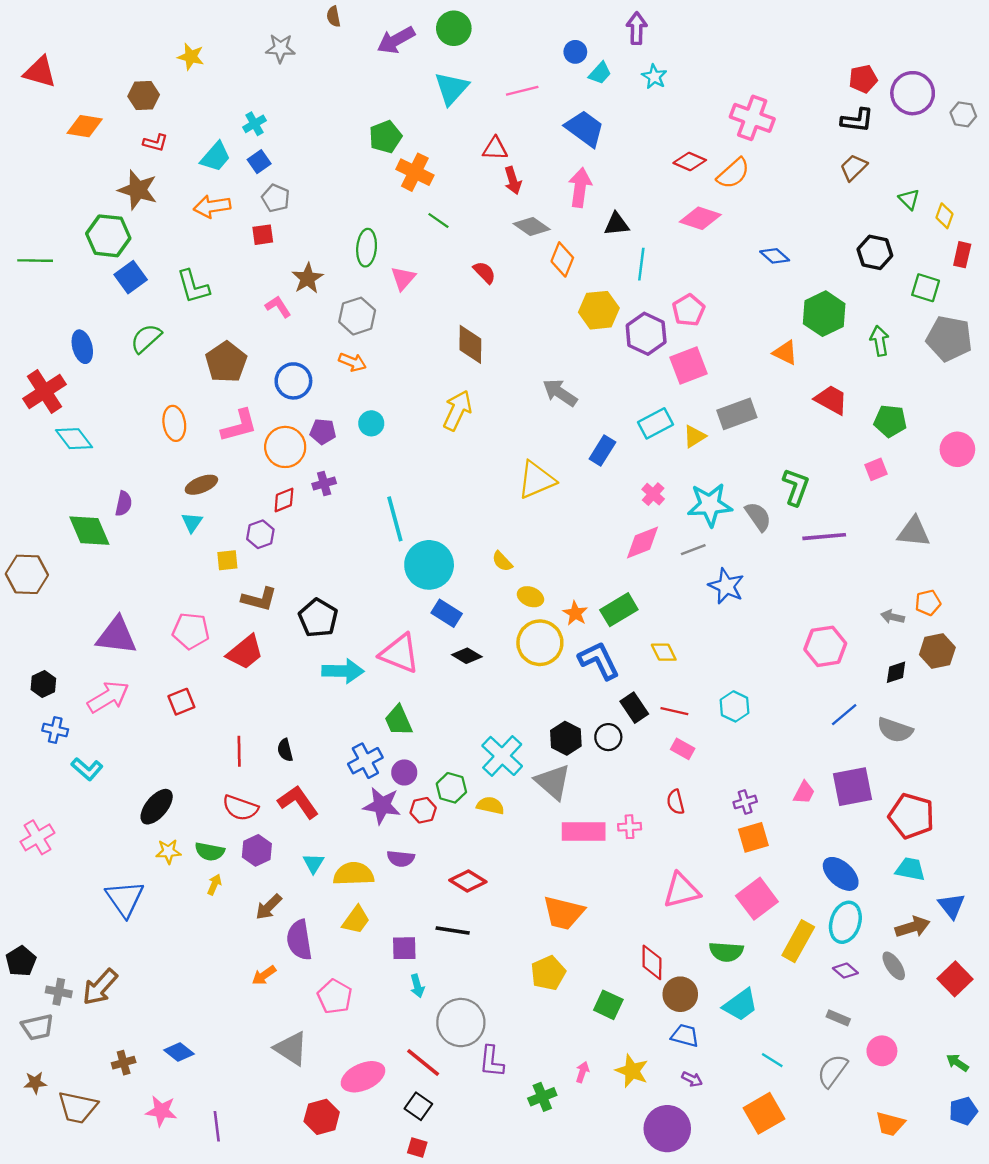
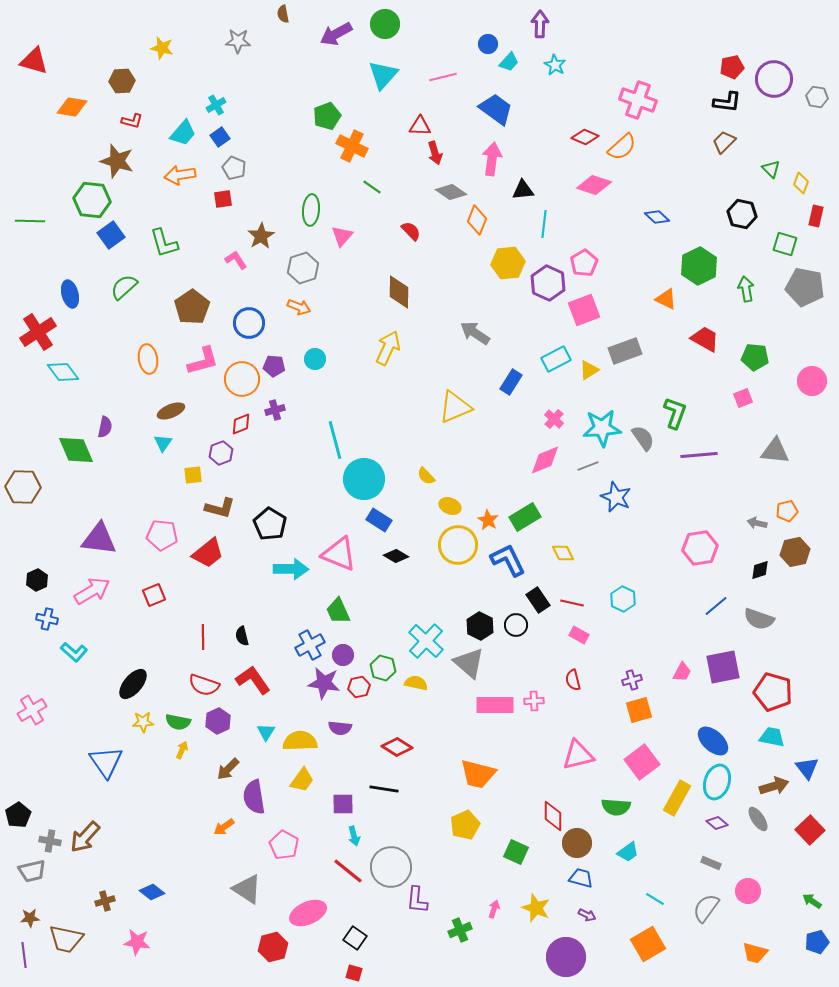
cyan trapezoid: (740, 1005) -> (628, 852), size x0.7
red line: (423, 1063) -> (348, 871), moved
purple line: (217, 1126) -> (24, 955), moved

